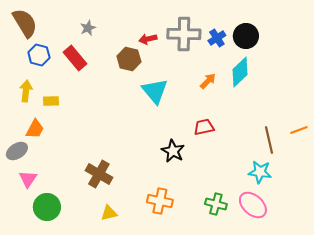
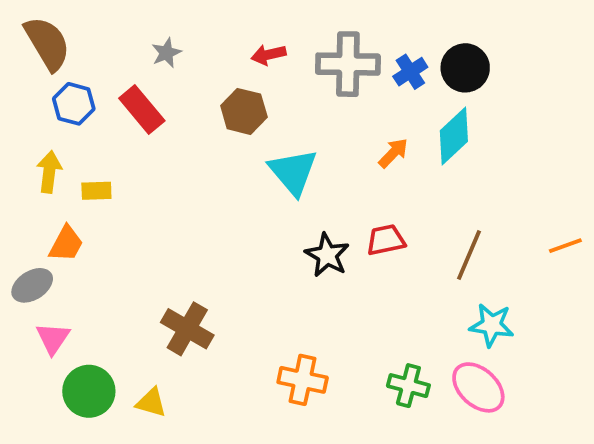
red arrow: (148, 39) -> (269, 55), moved
brown line: (269, 140) -> (469, 255), moved, turned 36
black star: (173, 151) -> (327, 255), moved
yellow triangle: (109, 213) -> (151, 403), moved, turned 30

